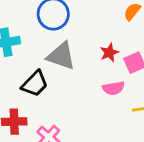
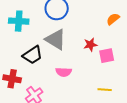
pink semicircle: (113, 88) -> (64, 72), moved

